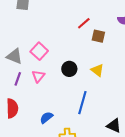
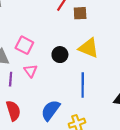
yellow triangle: (97, 70) -> (89, 48), size x1.5
blue semicircle: (46, 118) -> (50, 110), size x1.5

